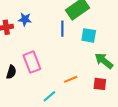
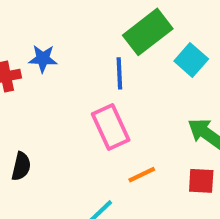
cyan square: (89, 35) -> (191, 60), moved, turned 35
pink rectangle: (32, 62) -> (111, 127), moved

